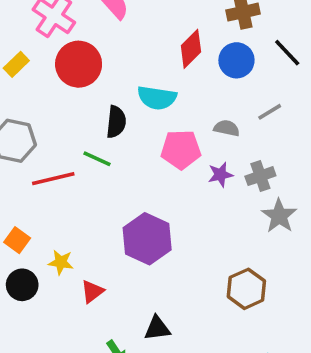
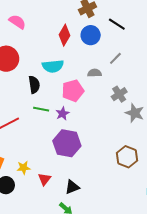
green line: (97, 159) -> (41, 109), moved
purple star: (220, 175) -> (62, 114), moved
black triangle: (157, 328) -> (72, 187), moved

